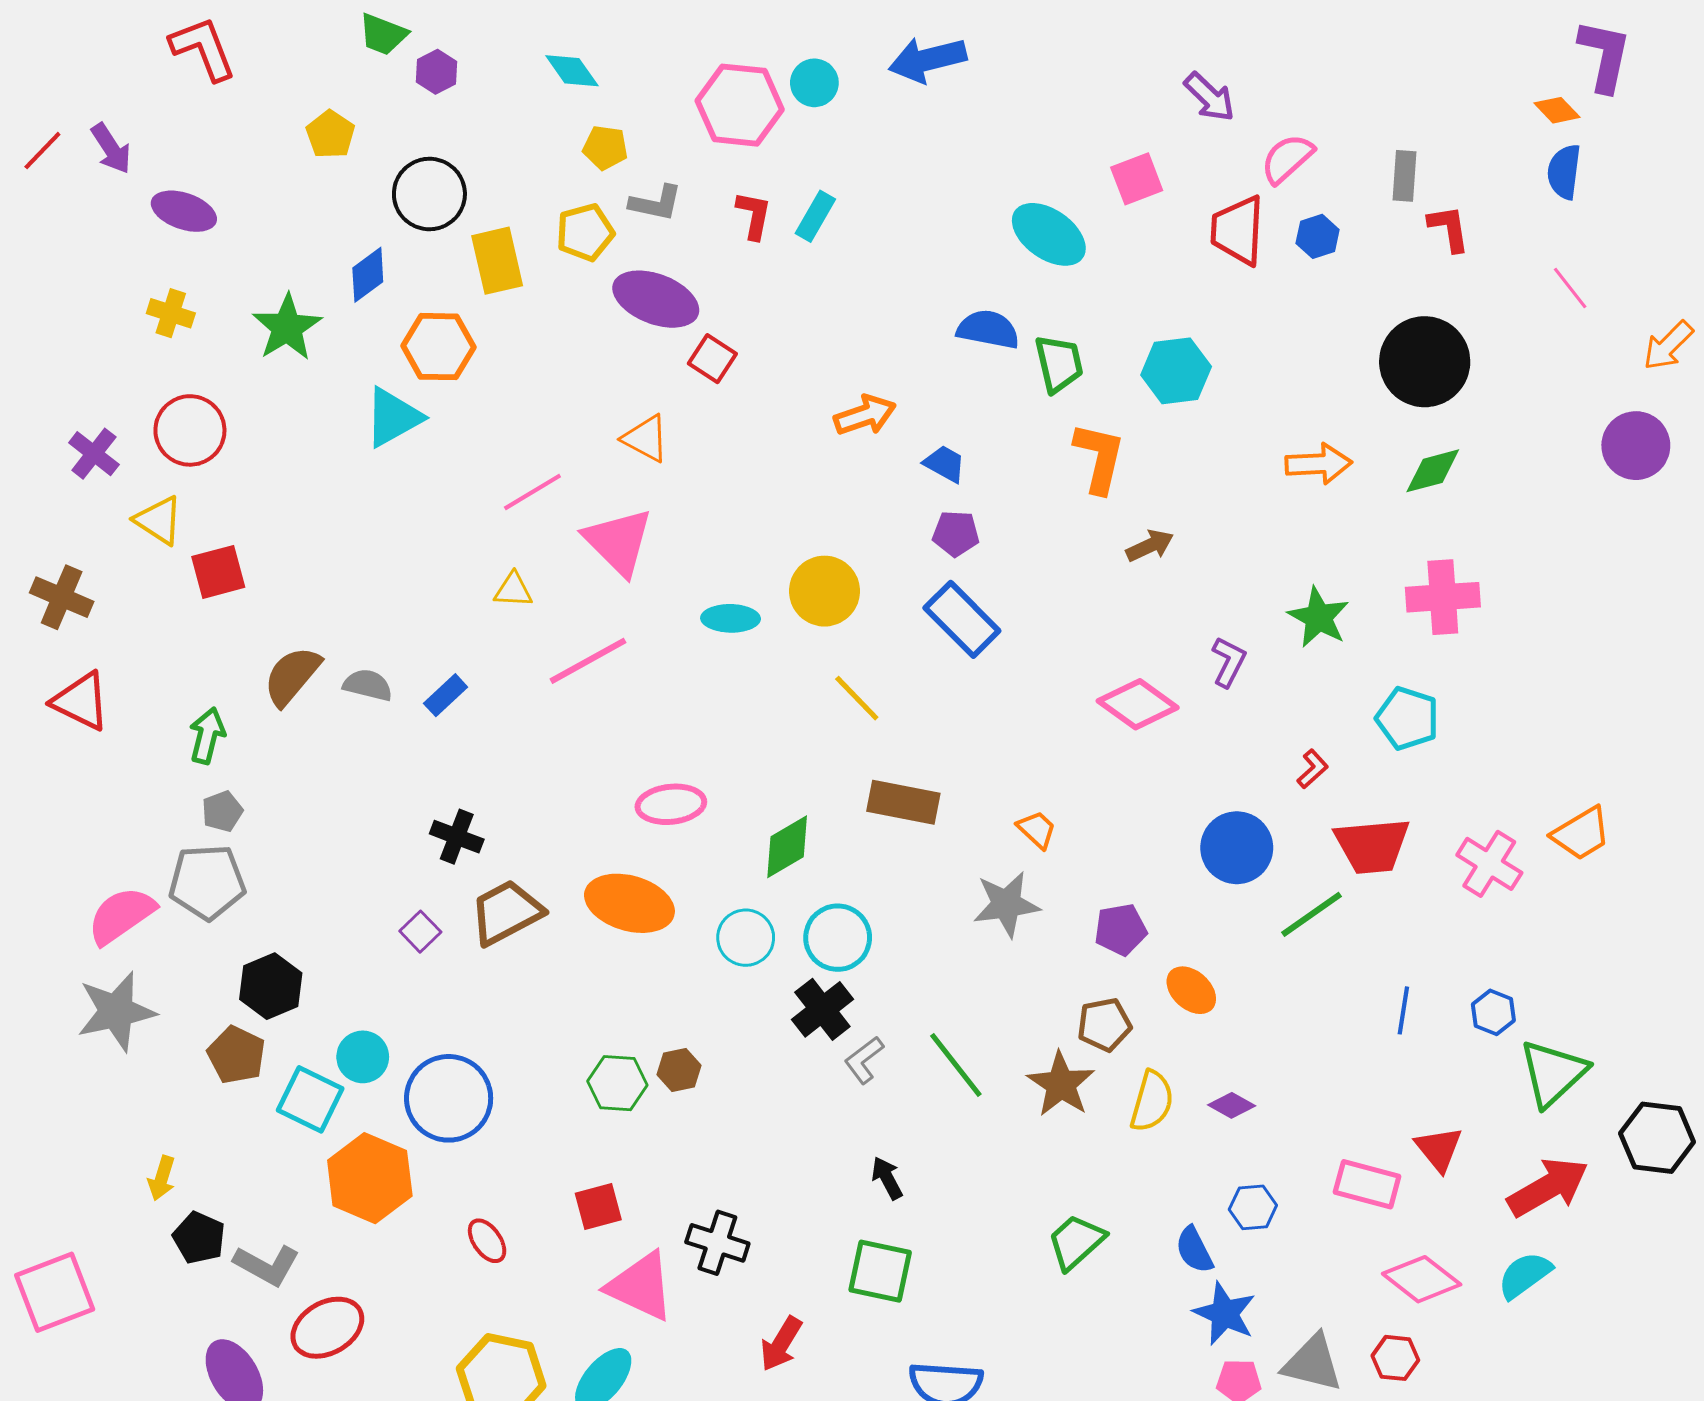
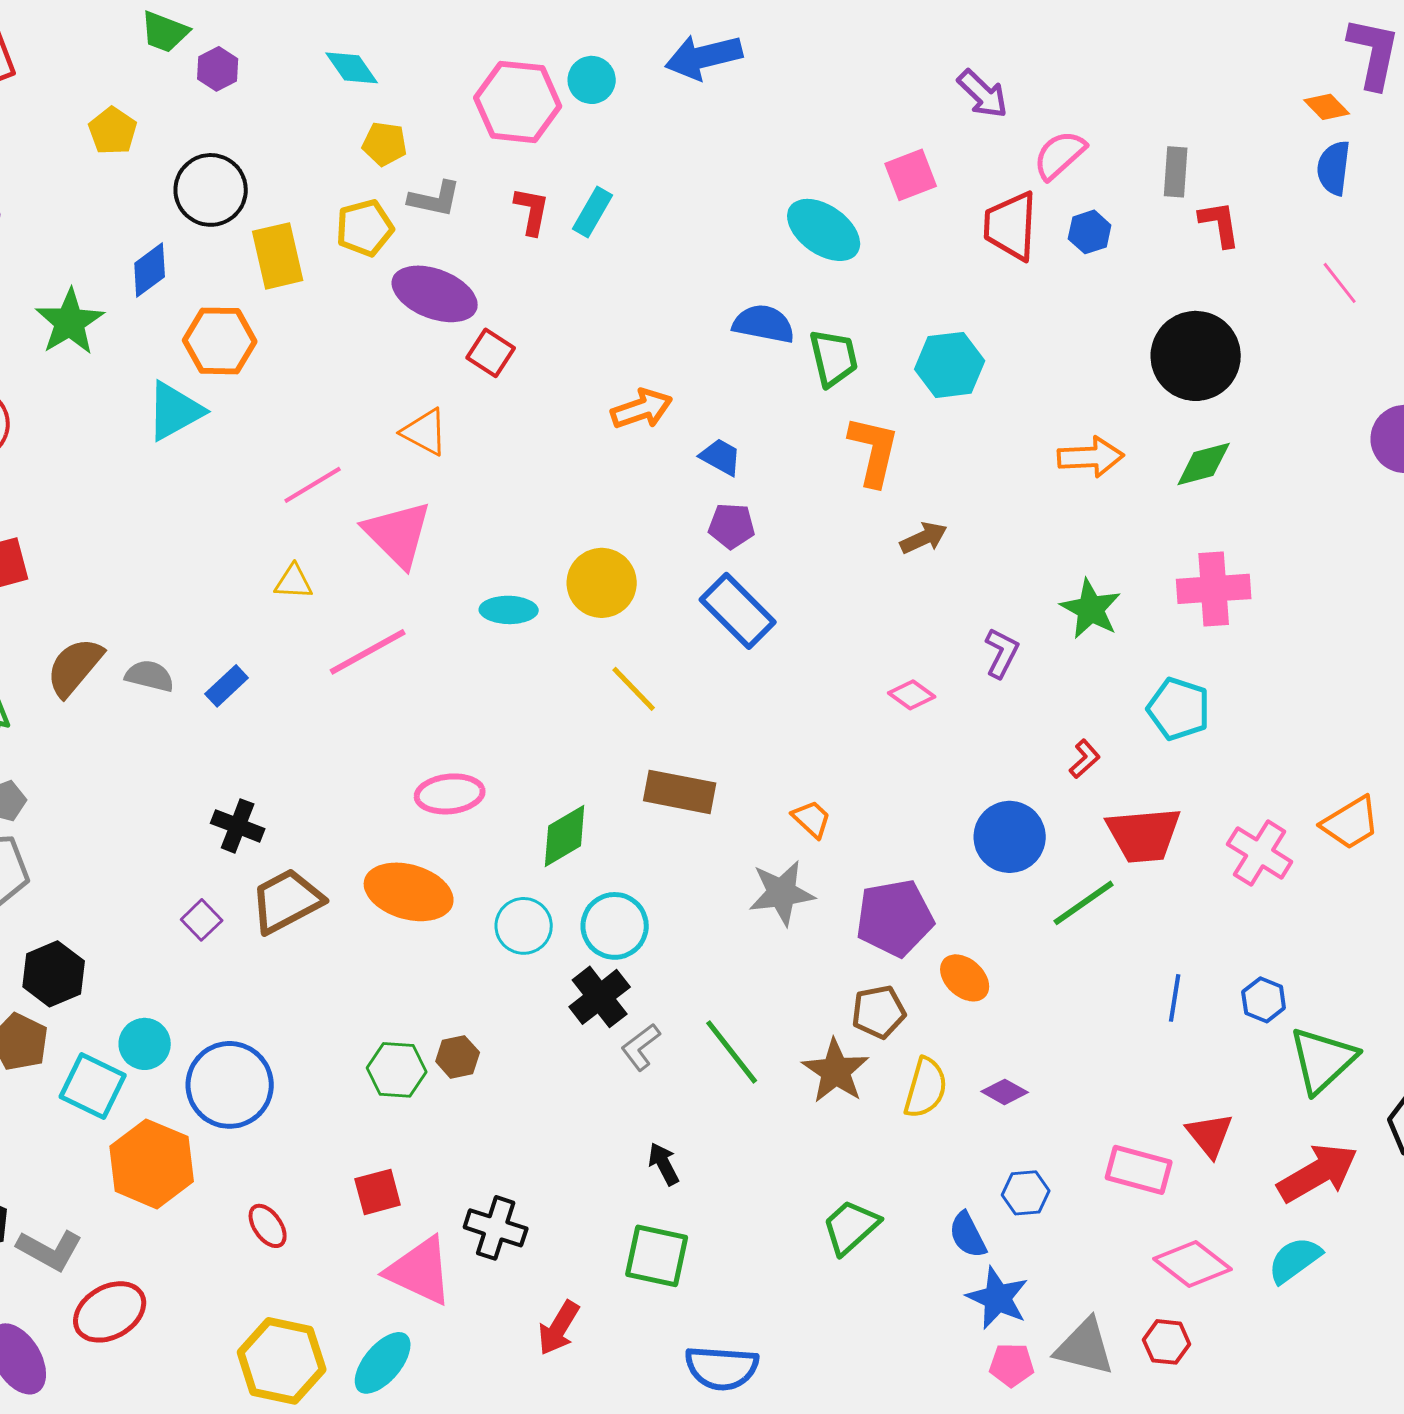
pink diamond: (1138, 704) -> (912, 695), size x0.6
purple pentagon: (1121, 930) -> (895, 918), size x1.5

